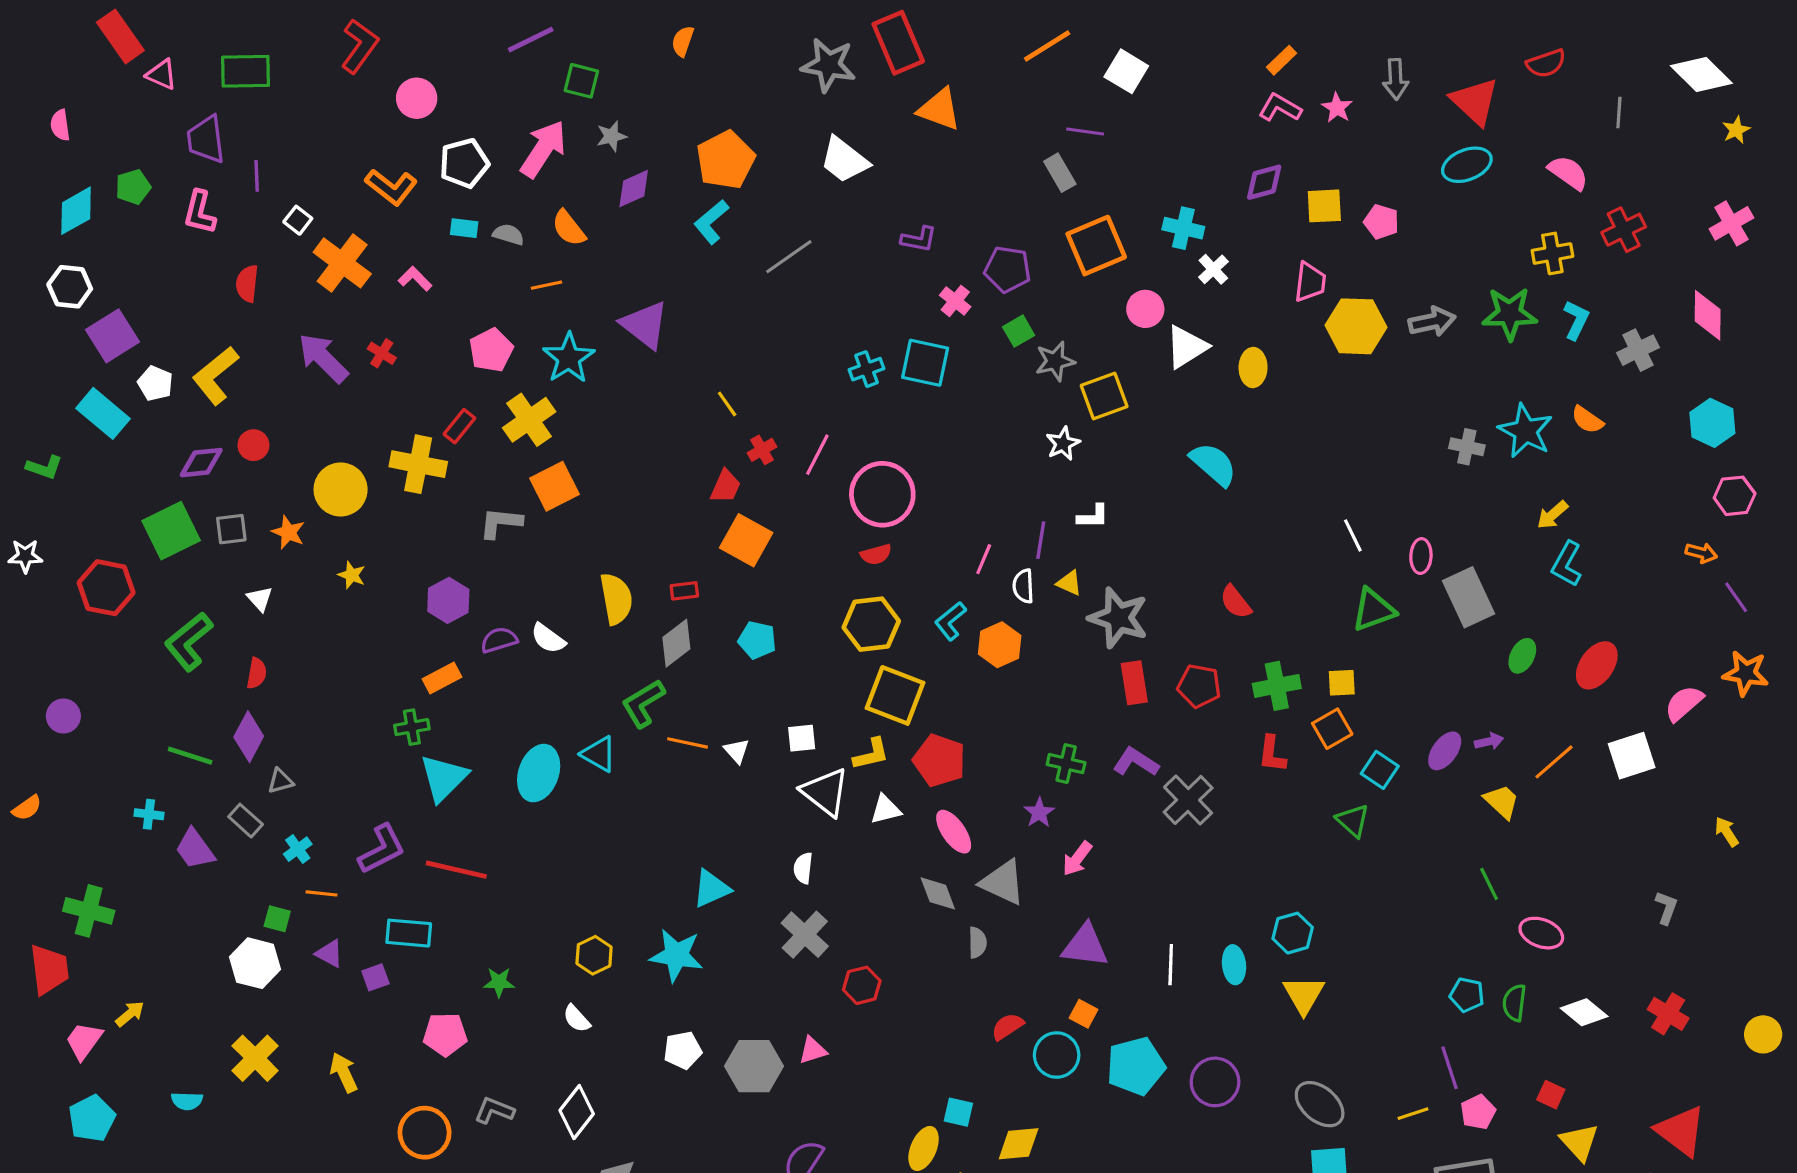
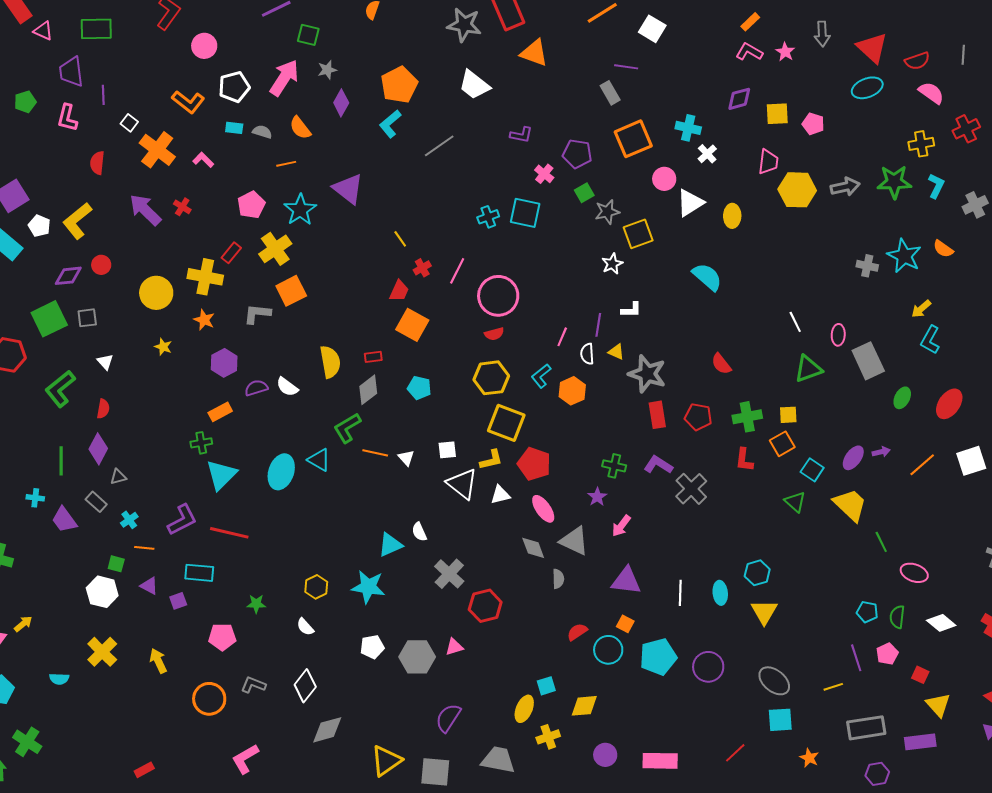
red semicircle: (1546, 63) -> (917, 61), moved
purple diamond: (634, 189) -> (341, 103), turned -36
orange star: (288, 532) -> (204, 320), moved
green line: (190, 756) -> (61, 461), turned 72
yellow trapezoid: (1502, 802) -> (850, 505), moved, size x1.5
white semicircle: (803, 868) -> (419, 532), moved, turned -30
red hexagon: (862, 985) -> (485, 606), size x1.4
cyan square: (958, 1112) -> (546, 686), turned -30
pink pentagon: (1478, 1112) -> (887, 654), moved

